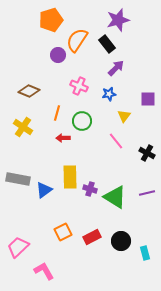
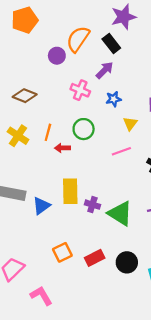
orange pentagon: (51, 20) -> (25, 20), moved
purple arrow: (116, 68) -> (105, 70), moved
orange line: (57, 113) -> (48, 132), moved
pink line: (116, 141) -> (121, 151), turned -72

